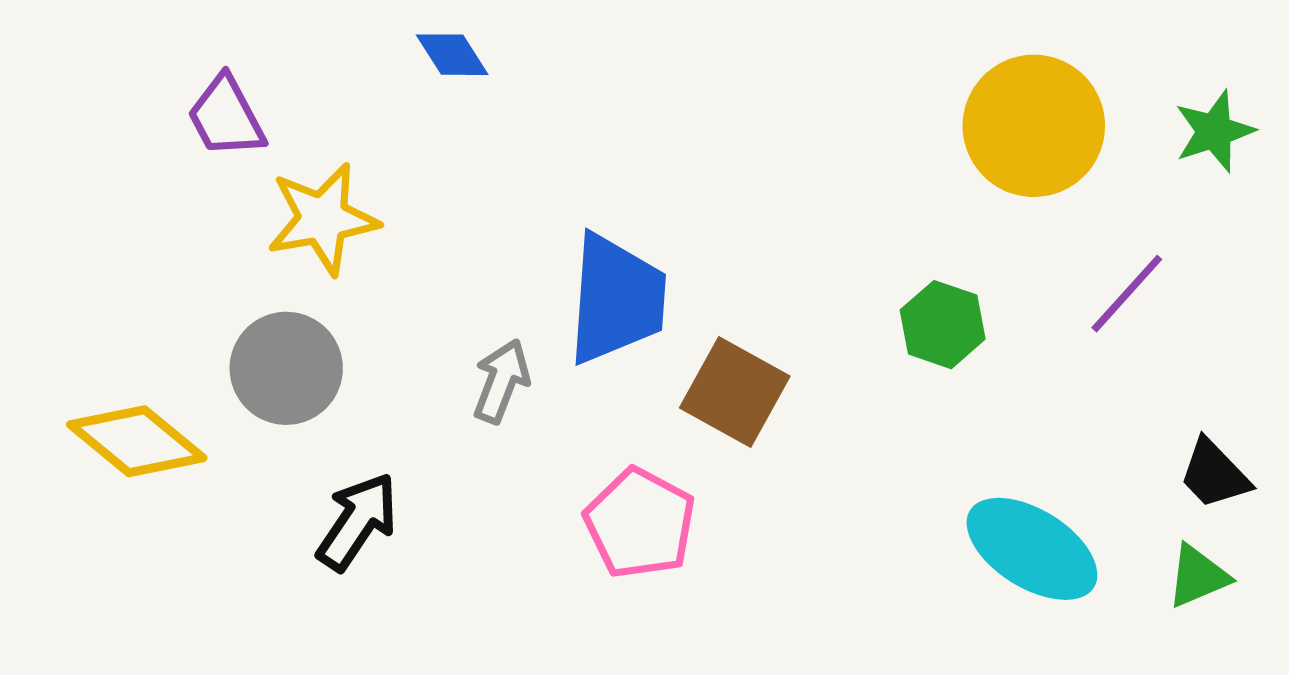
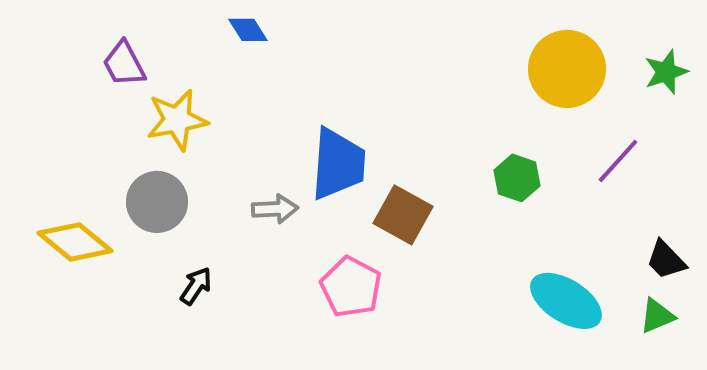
gray arrow: (501, 381) -> (275, 209), turned 66
black arrow: (357, 521) -> (196, 286), size x0.7

